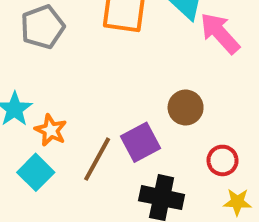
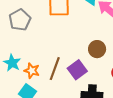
brown line: (97, 159) -> (55, 69), moved

